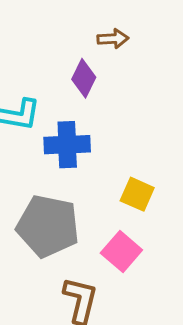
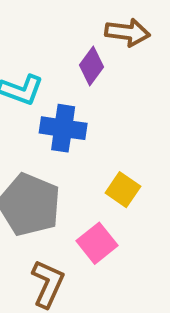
brown arrow: (113, 39) -> (127, 32), size x1.4

